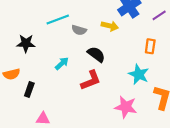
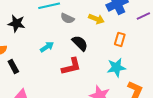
orange rectangle: (150, 46) -> (120, 39), moved
cyan star: (139, 74) -> (116, 67), turned 30
black rectangle: (29, 90) -> (13, 66), turned -56

